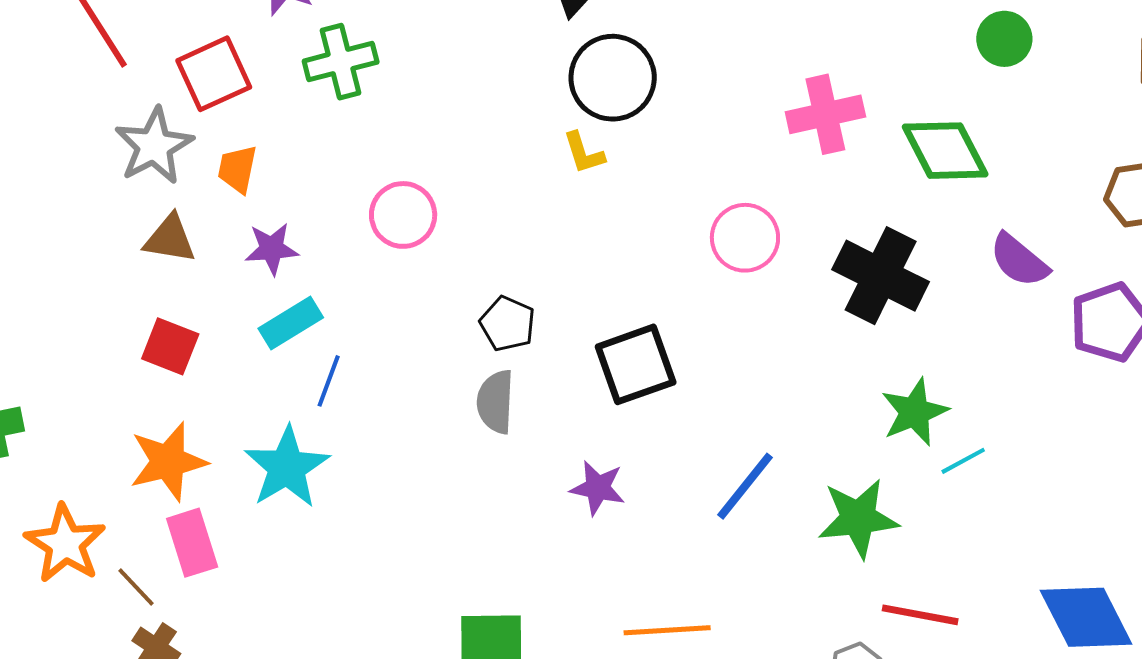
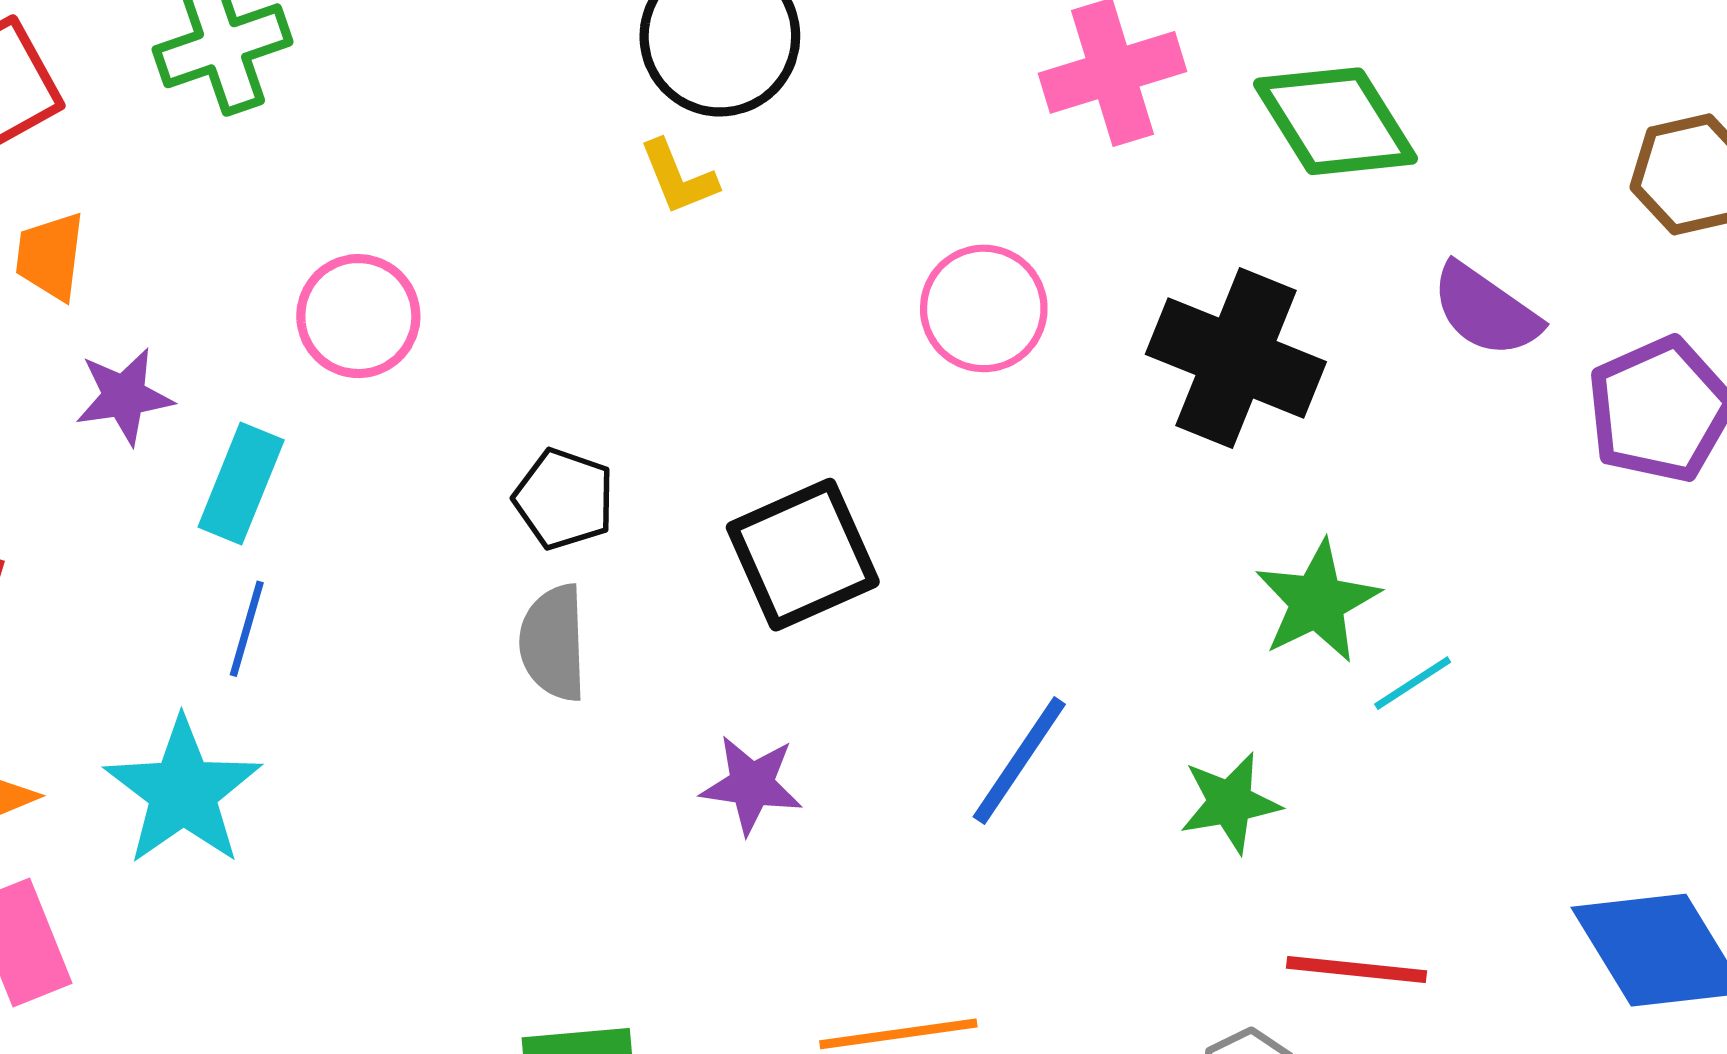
cyan rectangle: (291, 323) -> (241, 484), moved, turned -32
green star: (858, 518) -> (1230, 803), size x0.7

